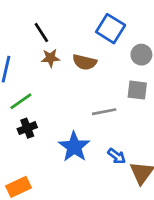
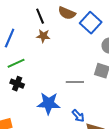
brown semicircle: (85, 62) -> (67, 13), moved
black cross: (27, 128) -> (17, 84), turned 32
blue star: (74, 147) -> (49, 103), turned 30

